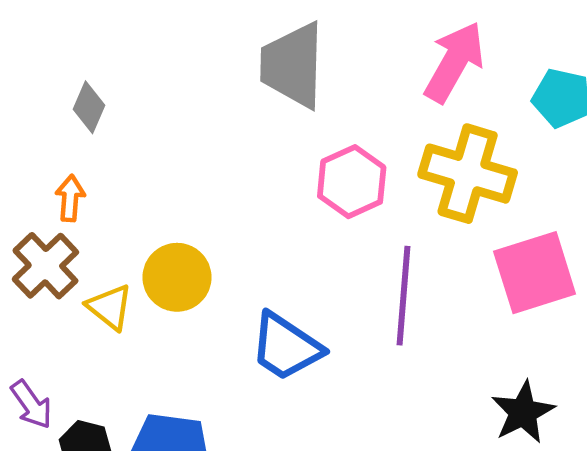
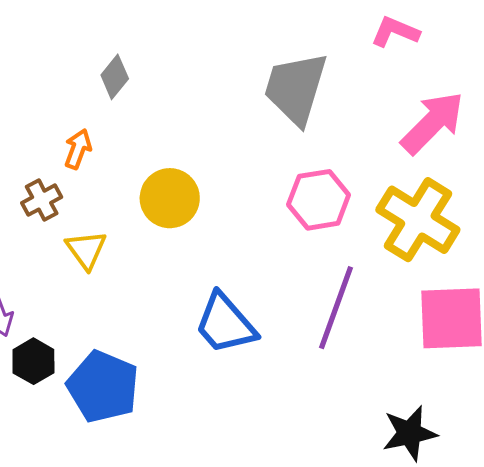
brown cross: (45, 266) -> (42, 200), size x0.7
yellow circle: (177, 277) -> (170, 198), moved

